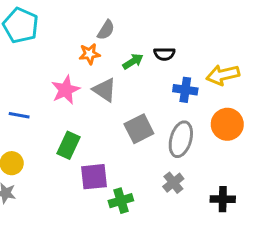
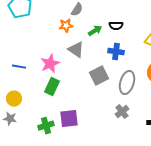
pink star: (66, 90) -> (50, 64), moved
blue cross: (185, 90) -> (116, 52), moved
purple square: (94, 177) -> (69, 119), moved
green cross: (121, 201) -> (46, 126), moved

